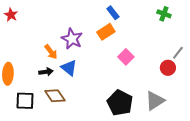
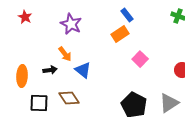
purple star: (72, 39) -> (71, 24), moved
black arrow: (46, 72) -> (50, 70), moved

